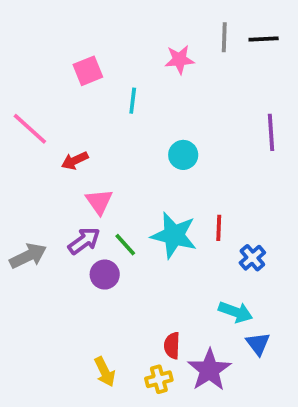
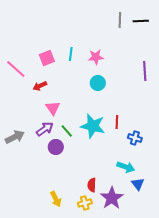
pink star: (179, 60) -> (96, 57), moved
pink square: (88, 71) -> (47, 58), moved
blue cross: (252, 258) -> (135, 138), turned -32

